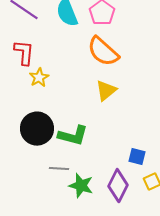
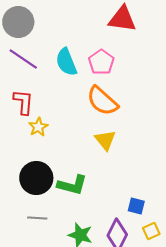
yellow triangle: (106, 91) -> (105, 140), turned -30
gray line: (59, 169) -> (37, 218), moved

